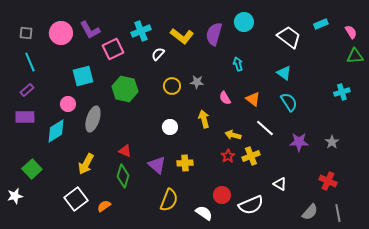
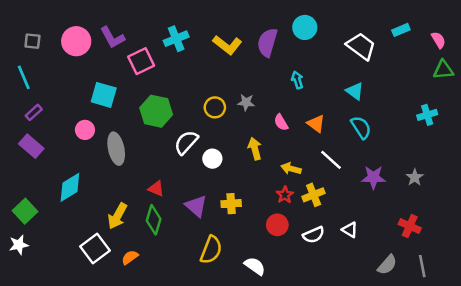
white semicircle: (158, 54) -> (186, 142), moved, size x1.5
cyan line: (30, 62) -> (24, 77), moved
cyan square: (83, 76) -> (104, 95), turned 30
purple rectangle: (25, 117) -> (31, 146), turned 42
gray ellipse: (93, 119) -> (116, 149), turned -30
cyan diamond: (56, 131) -> (70, 187), moved
yellow arrow: (86, 164) -> (117, 216), moved
green square: (32, 169) -> (25, 211), moved
red circle: (222, 195) -> (277, 225), moved
white semicircle: (251, 205) -> (314, 235), moved, size x0.7

